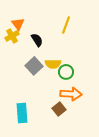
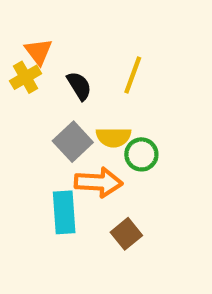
yellow line: (66, 25) -> (133, 75), moved
orange arrow: (71, 94) -> (98, 182), moved
cyan rectangle: (22, 113) -> (64, 212), moved

